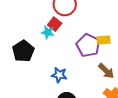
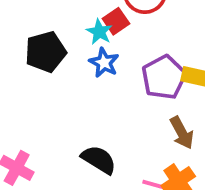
blue star: (59, 75) -> (104, 63), moved

